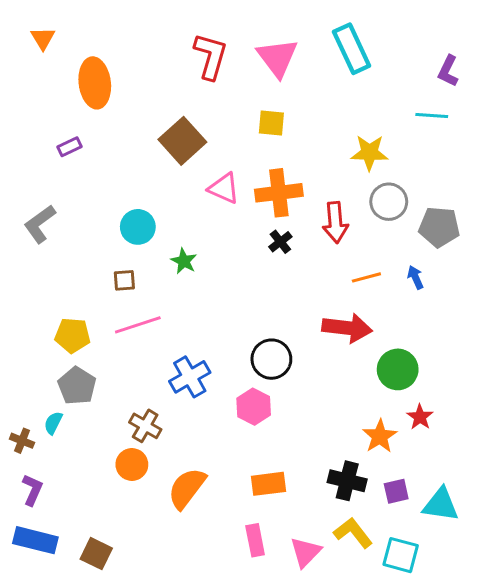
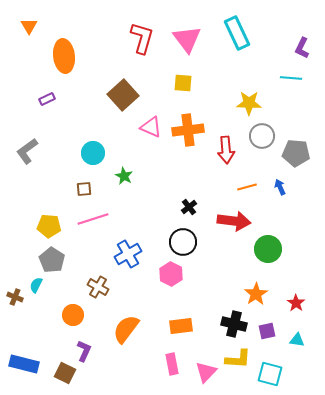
black cross: (280, 242) -> (189, 207), moved
red star: (420, 417) -> (296, 303), moved
orange circle: (132, 464) -> (73, 315), moved
purple L-shape: (32, 490) -> (84, 351), moved
cyan triangle: (441, 505) -> (297, 340), size x0.6
yellow L-shape: (353, 533) -> (238, 359), turned 132

